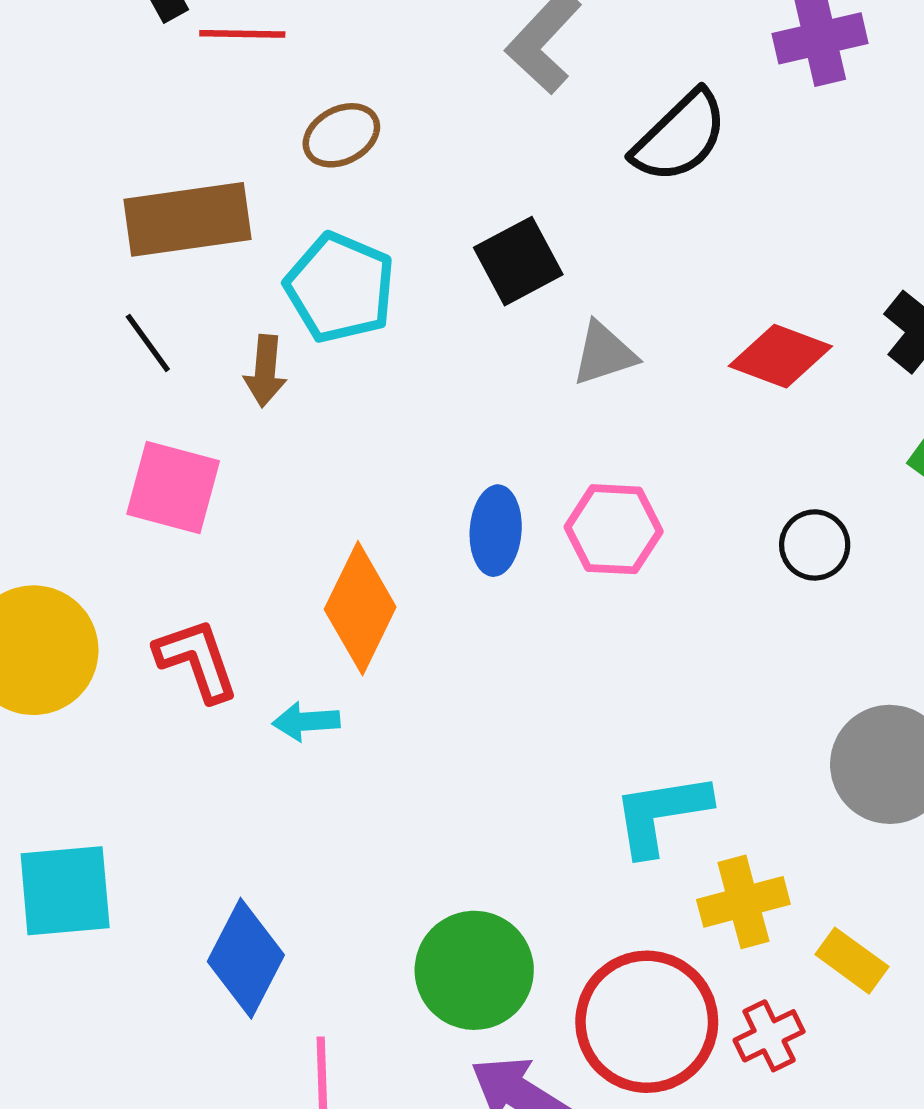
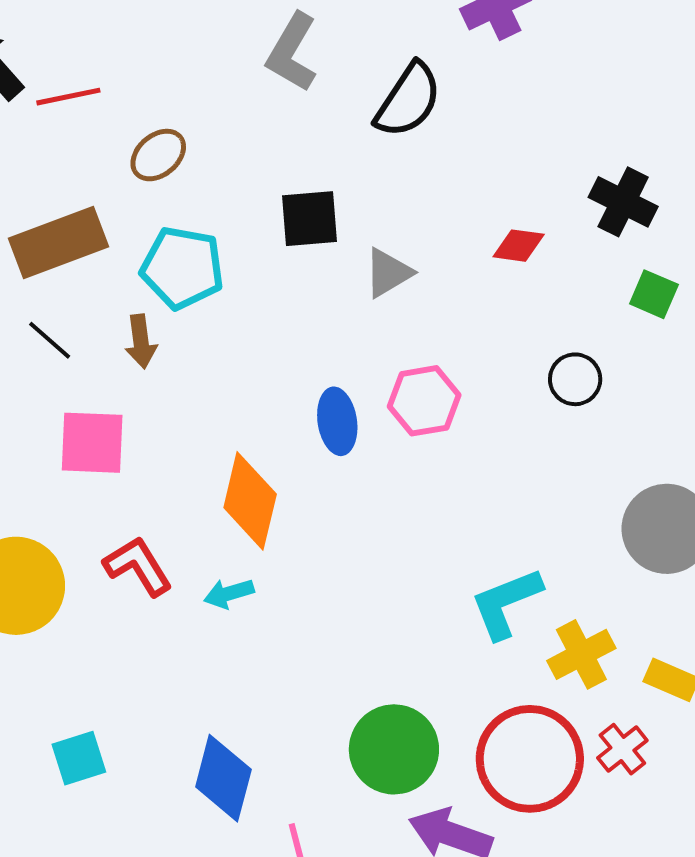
black square: (518, 261) -> (309, 219), turned 36
red diamond: (780, 356) -> (519, 246), size x0.7
cyan square: (65, 891) -> (79, 758), size x0.7

